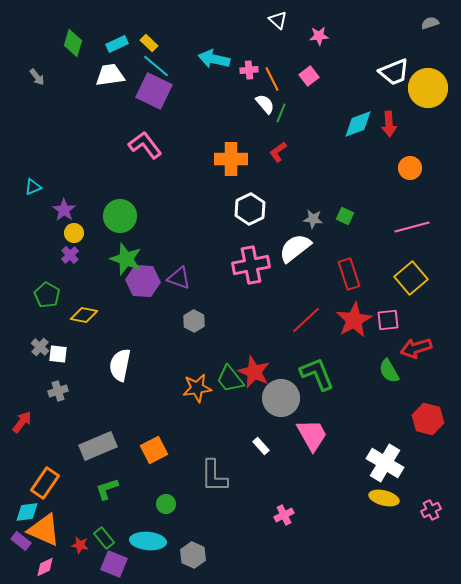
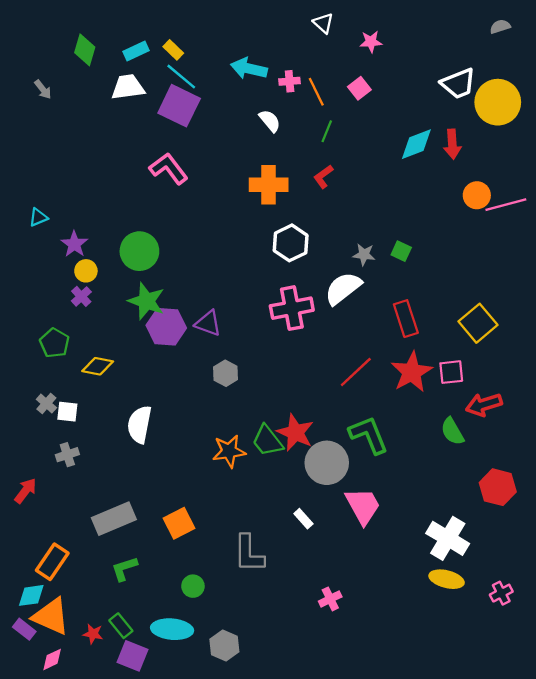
white semicircle: (265, 104) -> (270, 121), moved
pink line: (412, 227) -> (506, 205), moved

